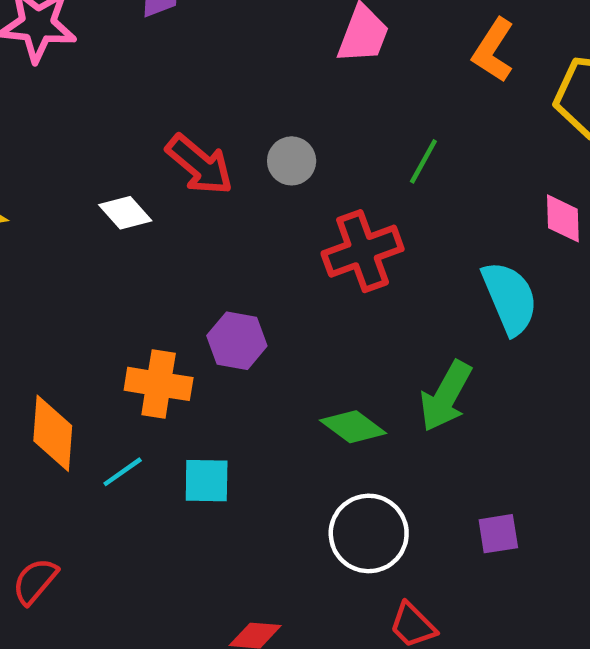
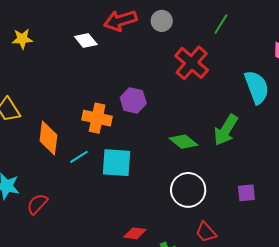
red arrow: (200, 165) -> (120, 21), turned 120
red cross: (363, 251) -> (192, 63), turned -32
cyan square: (207, 481) -> (116, 163), size x1.4

